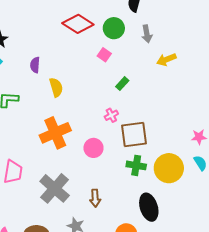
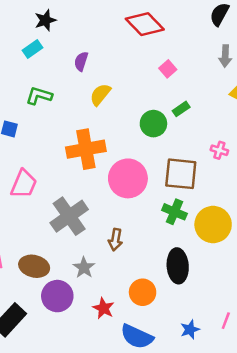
green circle: (114, 28) -> (153, 124), moved
yellow semicircle: (56, 87) -> (100, 94), turned -138
pink cross: (111, 115) -> (219, 150), moved, turned 32
pink circle: (93, 148) -> (128, 178), size x1.6

